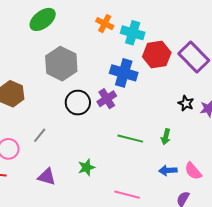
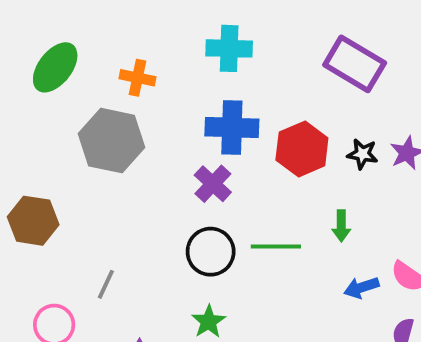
orange cross: (105, 24) -> (138, 78), moved
red hexagon: (157, 55) -> (302, 149), moved
black circle: (78, 103) -> (211, 252), moved

